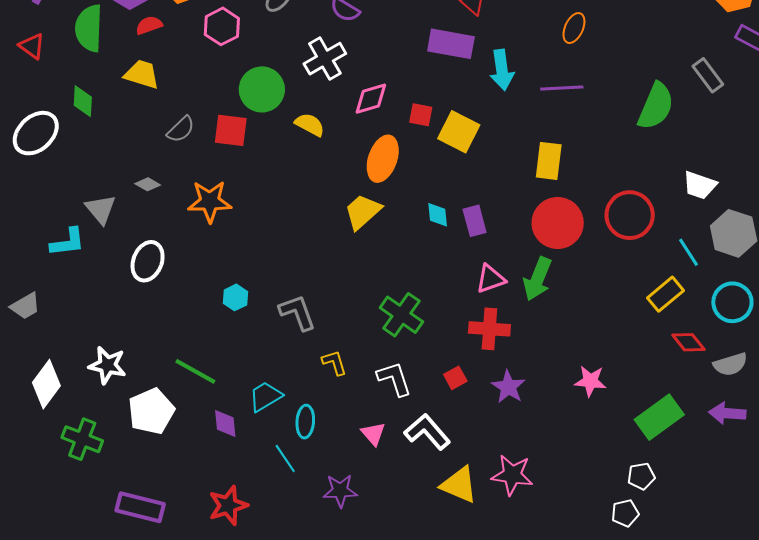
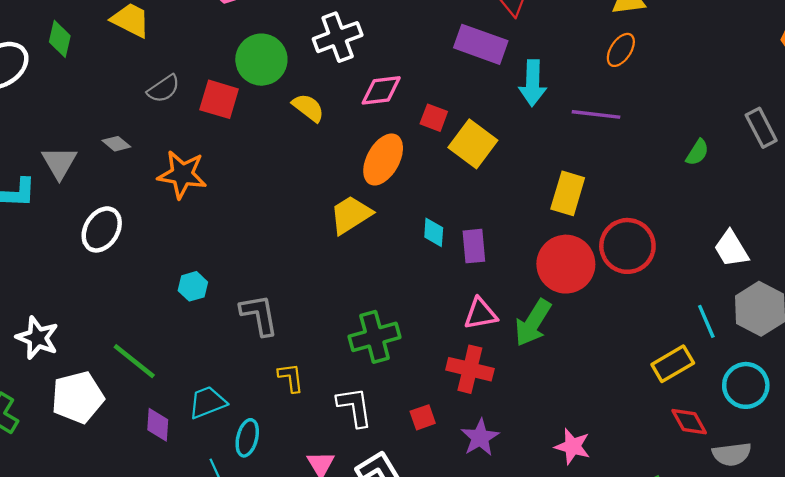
green semicircle: (656, 106) -> (697, 152), size x0.5
white trapezoid: (700, 185) -> (731, 249), turned 30
red circle: (630, 215) -> (627, 246), moved
green cross: (401, 315) -> (375, 337), turned 30

